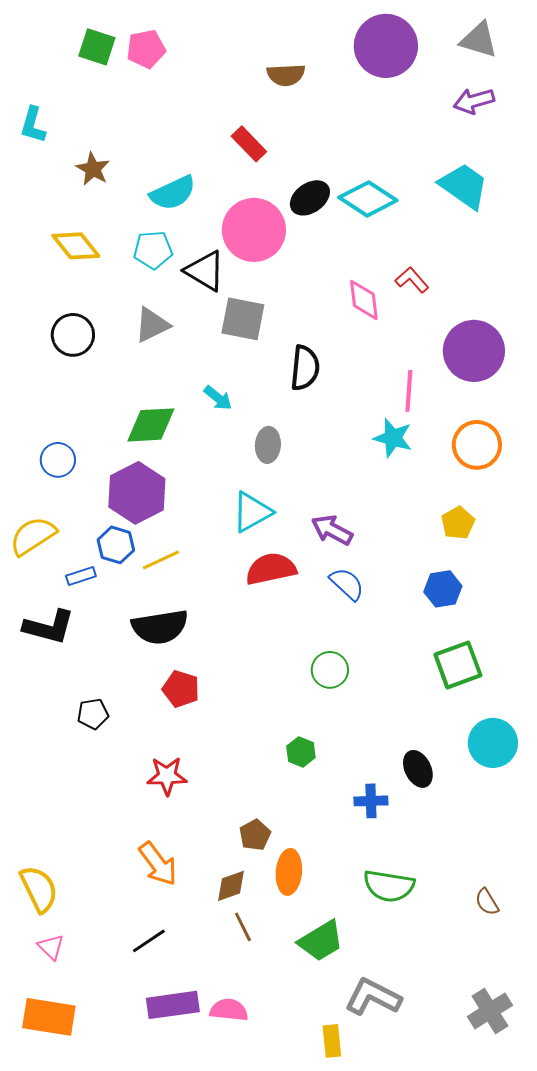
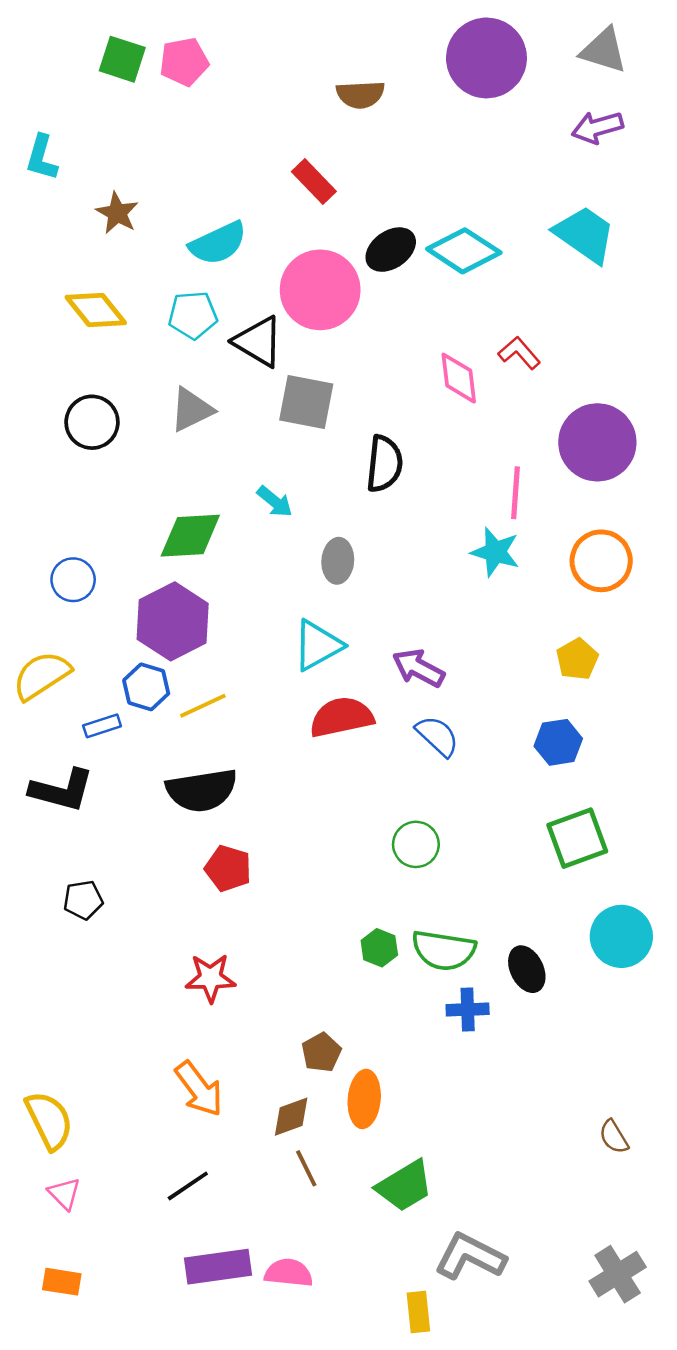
black pentagon: (93, 714) -> (83, 900), moved
green semicircle: (389, 886) -> (444, 950), moved
orange rectangle: (49, 1017) -> (62, 1282), size x0.6

